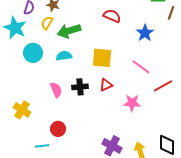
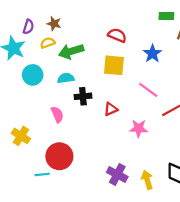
yellow semicircle: (47, 23) -> (48, 43), turned 40
yellow square: (102, 58) -> (114, 65), moved
black cross: (80, 87) -> (83, 96), moved
red circle: (58, 129) -> (59, 156), size x1.6

